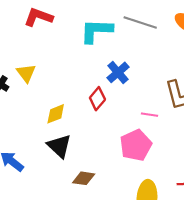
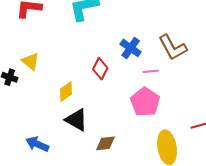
blue cross: (118, 72) -> (131, 48), moved

